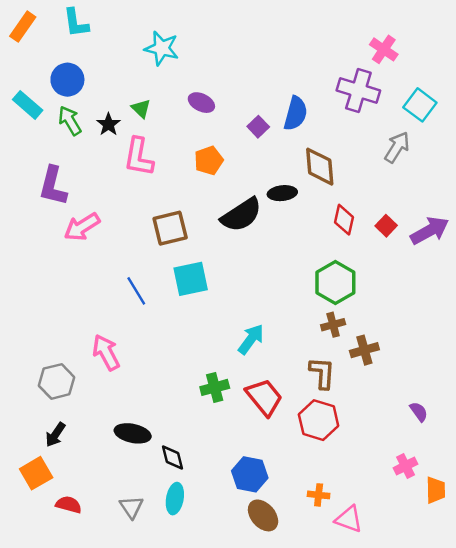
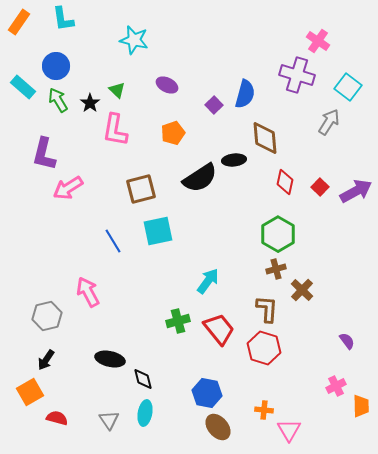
brown cross: (364, 350) -> (302, 290), turned -30
pink triangle: (349, 519) -> (289, 430), turned 40

